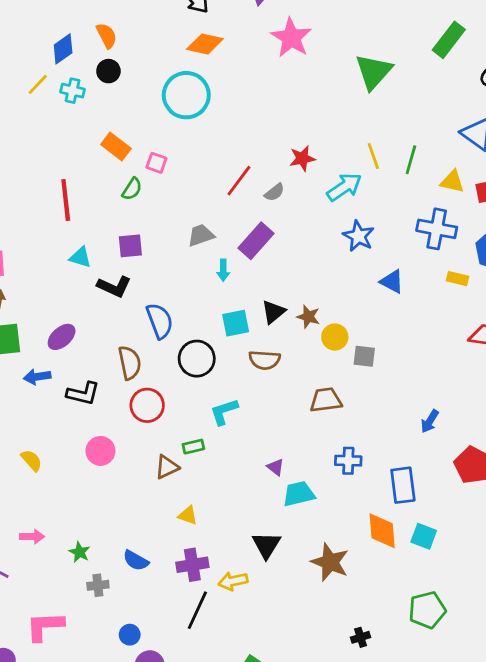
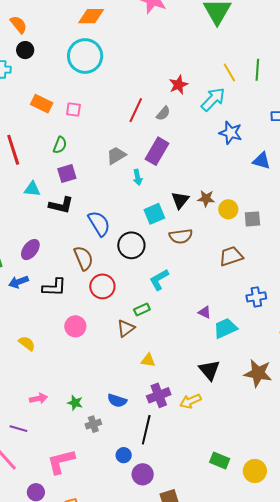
green semicircle: (132, 189) -> (60, 145), moved
black line: (197, 610) -> (146, 430), moved

